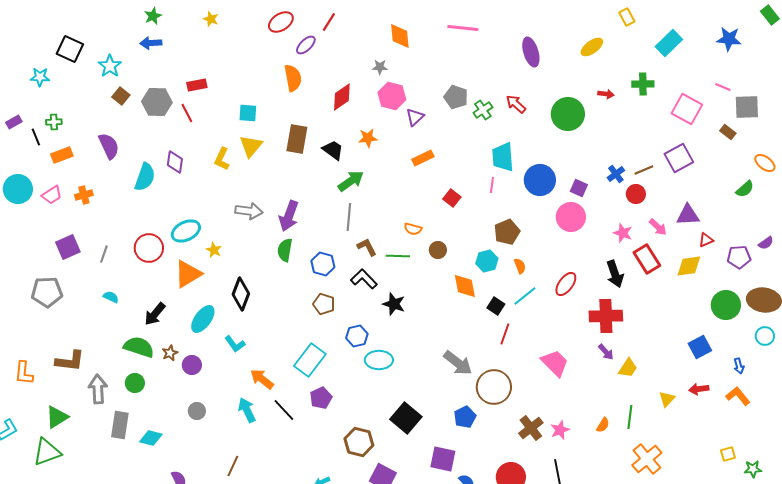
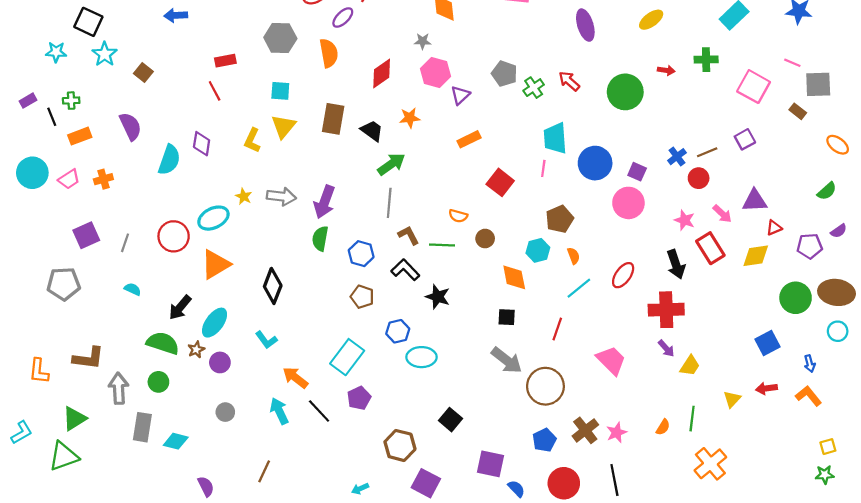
cyan star: (110, 66) -> (105, 54), moved
gray hexagon: (157, 102) -> (280, 38), moved
purple square: (679, 158) -> (745, 139), size x0.7
green semicircle: (745, 189) -> (827, 191), moved
red square: (452, 198) -> (500, 182), size x1.4
yellow star: (214, 250) -> (244, 196), moved
black square: (496, 306) -> (507, 317), moved, turned -30
cyan ellipse: (203, 319) -> (215, 323), moved
blue pentagon: (465, 417) -> (544, 440), moved
black square: (406, 418) -> (451, 420), size x0.7
yellow square: (728, 454) -> (828, 447), moved

